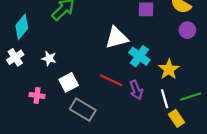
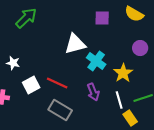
purple circle: (187, 30) -> (140, 48), moved
red line: (111, 80) -> (57, 83), moved
gray rectangle: (83, 110) -> (60, 110), moved

